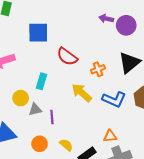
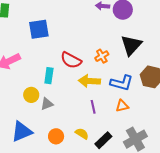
red semicircle: (67, 57) -> (71, 60), moved
yellow arrow: (82, 93) -> (89, 81), turned -30
purple line: (52, 117) -> (93, 107), moved
orange triangle: (110, 136) -> (122, 106), moved

